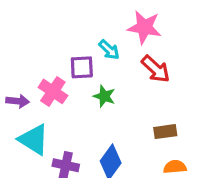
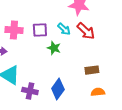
cyan arrow: (109, 50) -> (64, 29), moved
pink cross: (53, 91) -> (14, 30), moved, turned -30

